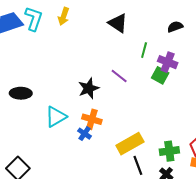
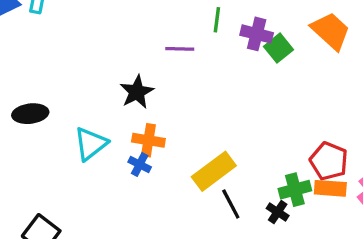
green square: (160, 75) -> (279, 48), moved, turned 30
purple line: (119, 76) -> (180, 49), moved, turned -30
green cross: (169, 151) -> (295, 190), moved

